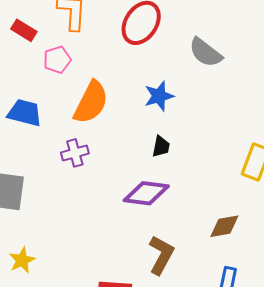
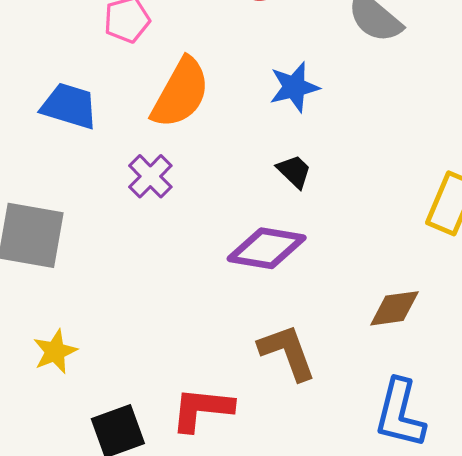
black trapezoid: (161, 146) -> (294, 171), turned -60
purple cross: (75, 153) -> (150, 176), turned -32
brown L-shape: (161, 255) -> (287, 352), turned -51

